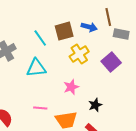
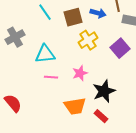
cyan line: (40, 38) -> (45, 12), moved
black star: (95, 105) -> (104, 91), size x1.6
pink line: (40, 108) -> (51, 77), moved

